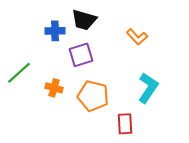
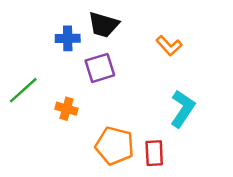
orange pentagon: (93, 96) -> (115, 146), moved

